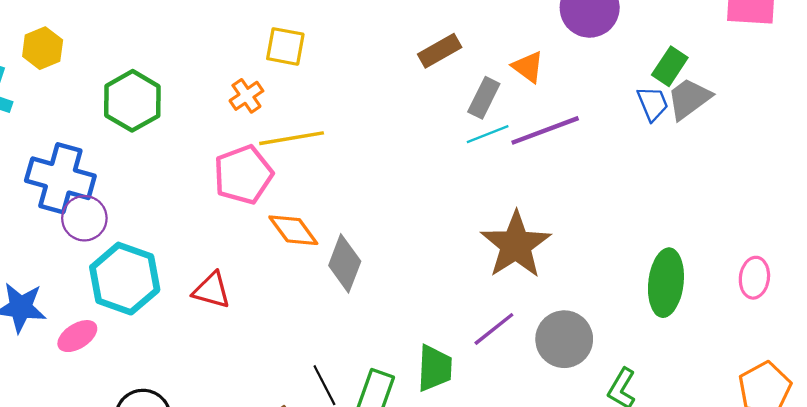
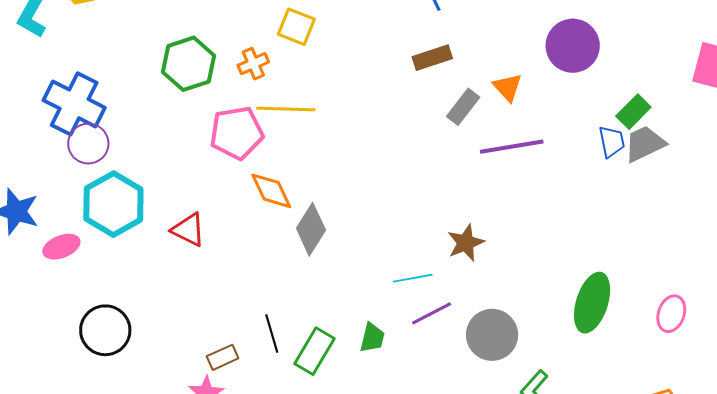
green hexagon: (132, 101) -> (189, 64), moved
cyan line: (488, 134) -> (413, 278), moved
brown star: (516, 245) -> (466, 243), size x0.6
green trapezoid: (435, 368) -> (372, 338), size x0.7

